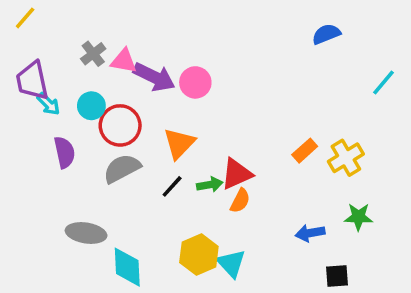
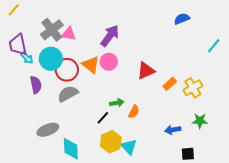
gray cross: (93, 54) -> (52, 30), size x1.6
purple arrow: (154, 77) -> (110, 36), moved, turned -80
pink circle: (195, 82) -> (109, 62), moved
cyan circle: (91, 106) -> (51, 59), size x1.5
orange triangle: (179, 143) -> (91, 65), moved, turned -36
red triangle: (237, 174) -> (146, 71), moved
black line: (172, 186) -> (103, 118), moved
gray ellipse: (86, 233) -> (48, 130), turned -30

